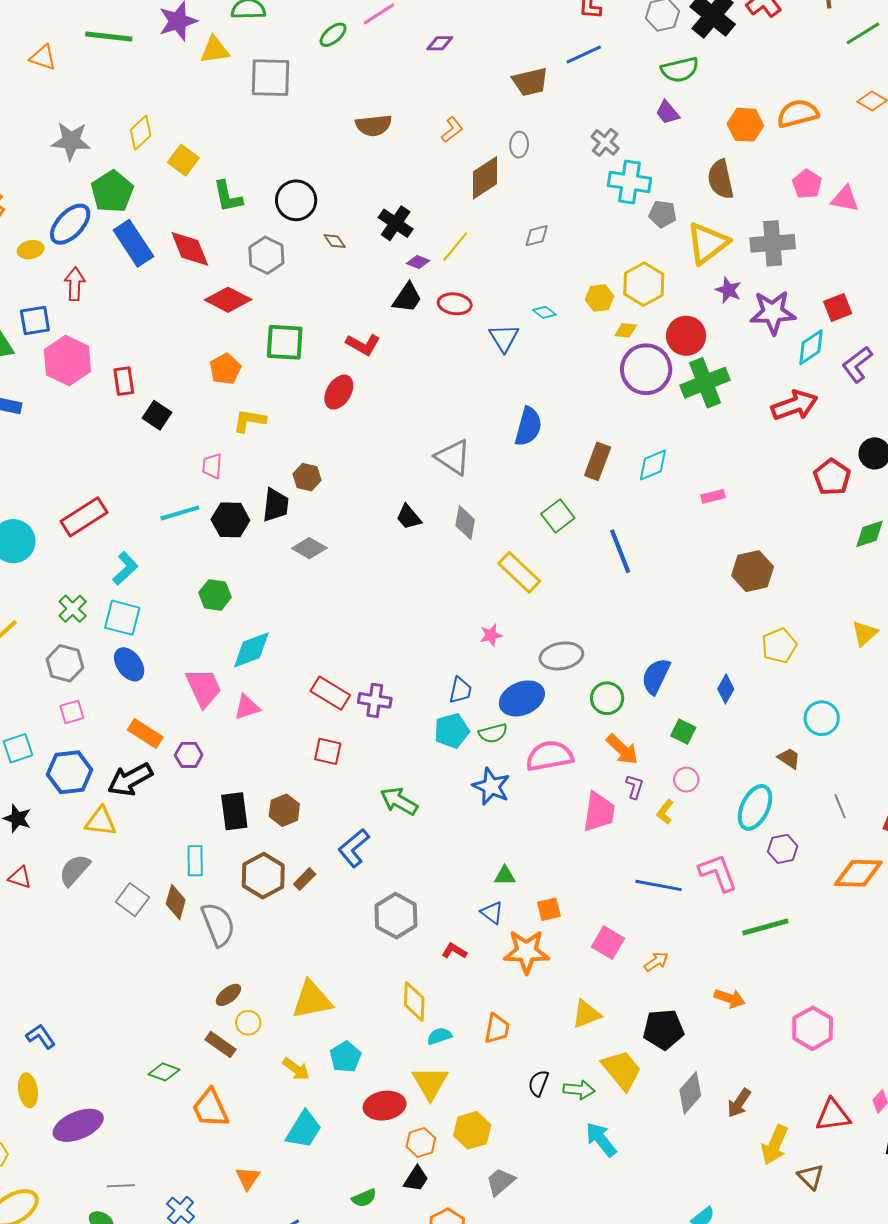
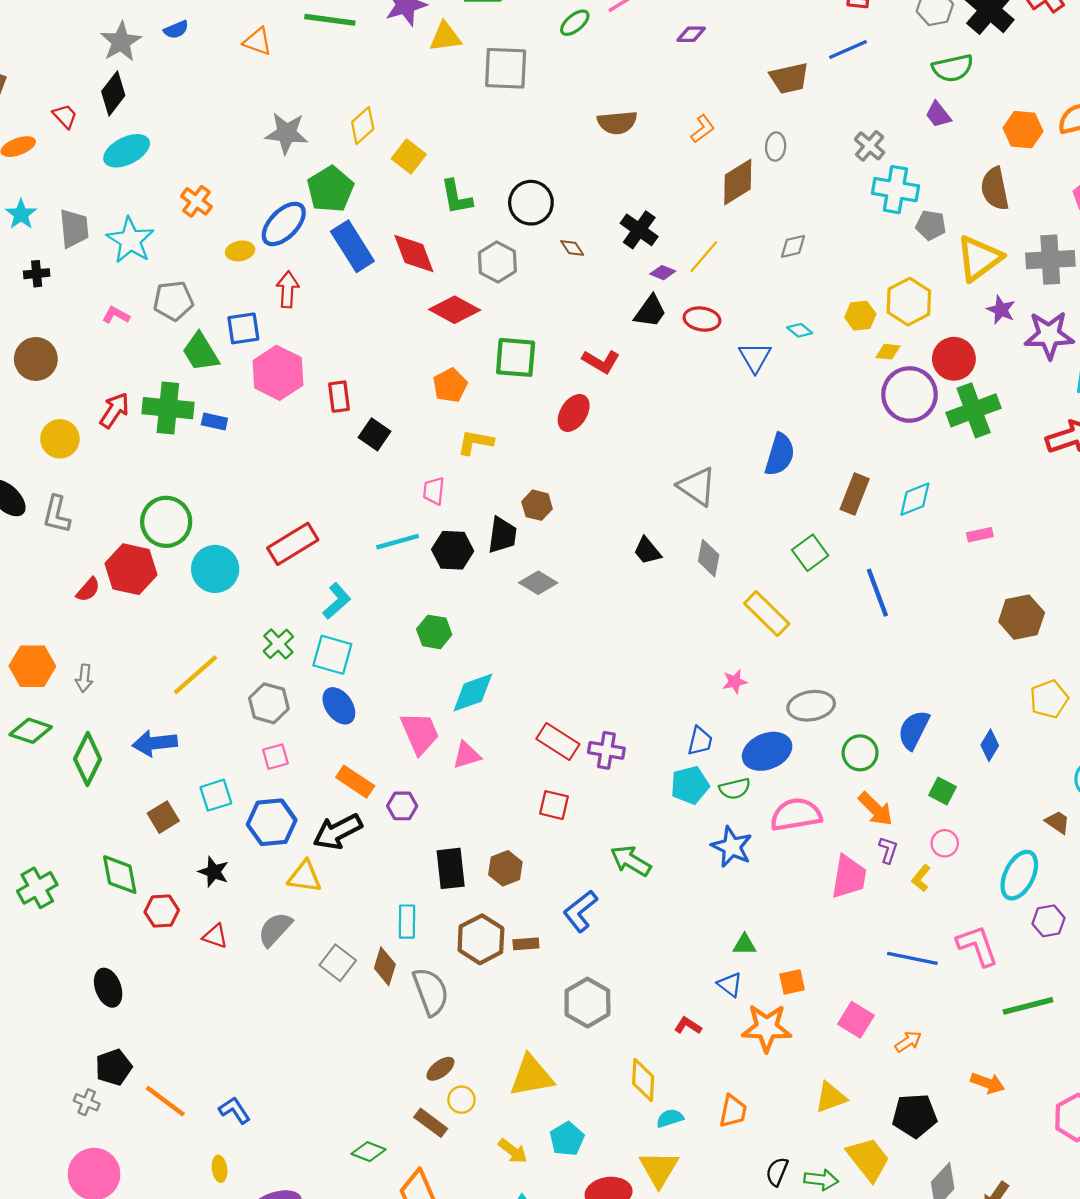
brown rectangle: (305, 879) -> (526, 944), turned 40
gray hexagon: (396, 916) -> (587, 1003), moved
yellow ellipse: (28, 1090) -> (220, 1169), size x0.7

